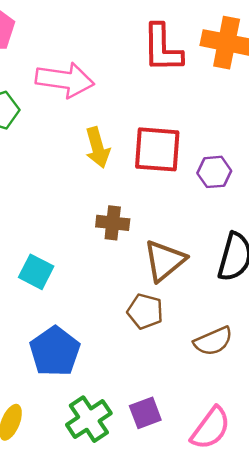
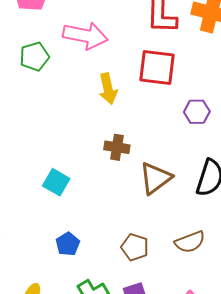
red square: (157, 149) -> (157, 68), moved
brown pentagon: (145, 311) -> (135, 247), moved
blue pentagon: (55, 351) -> (68, 244), size x0.6

